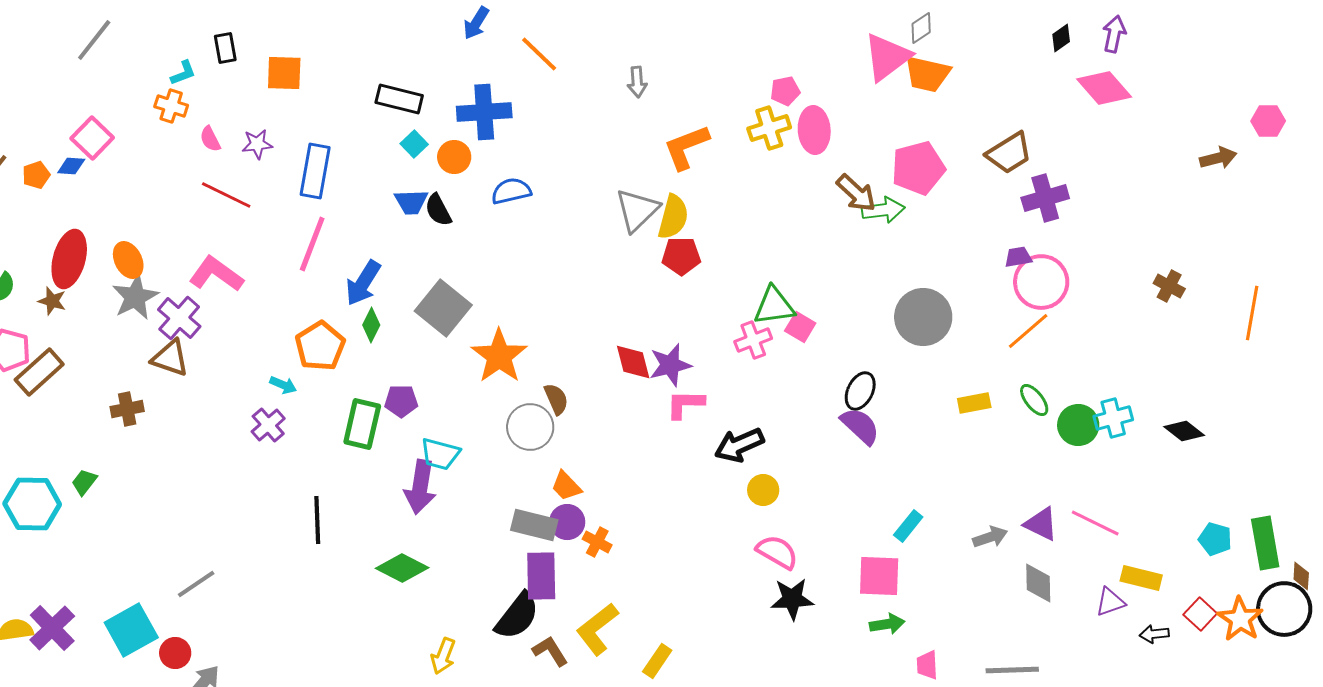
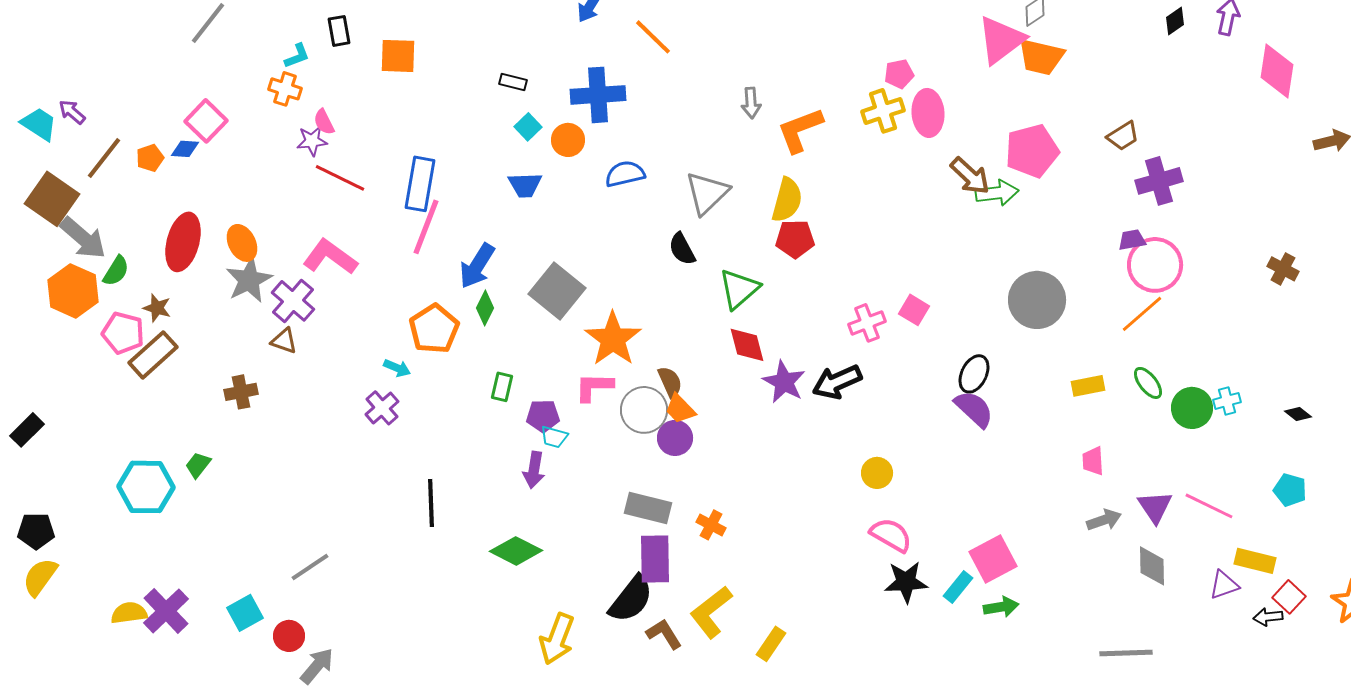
gray arrow: (637, 82) -> (751, 103), moved
pink diamond: (1104, 88) -> (1277, 71), moved, turned 50
black rectangle: (399, 99) -> (513, 82), size x0.6
purple star: (257, 144) -> (312, 141), moved
brown trapezoid: (1009, 153) -> (1123, 136), size x0.7
blue rectangle: (315, 171) -> (420, 184), moved
black semicircle: (438, 210) -> (682, 249), moved
gray triangle: (637, 210) -> (707, 193), moved
brown star: (52, 301) -> (157, 308), moved
green triangle: (774, 306) -> (739, 289), moved, turned -33
brown triangle: (170, 358) -> (284, 341), size x0.7
purple star: (670, 365) -> (784, 382), moved, turned -30
purple pentagon: (401, 401) -> (543, 416), moved
pink L-shape: (685, 404) -> (594, 387), moved
cyan cross: (1113, 418) -> (1227, 401), size x0.7
green rectangle: (362, 424) -> (502, 387), moved, size x0.6
black diamond: (1184, 431) -> (1298, 414), size x0.7
black arrow: (739, 445) -> (837, 382), moved
cyan trapezoid: (440, 454) -> (554, 437), size x0.7
orange trapezoid: (566, 486) -> (680, 409), moved
purple arrow: (420, 487) -> (534, 470), size x0.7
purple circle: (567, 522) -> (675, 438), moved
purple triangle: (1041, 524) -> (1155, 507), turned 30
cyan rectangle: (908, 526) -> (958, 587), moved
cyan pentagon: (1215, 539) -> (1290, 490), moved
pink square: (879, 576) -> (993, 559), turned -30
red square: (1200, 614) -> (1289, 597), moved
cyan square: (131, 630) -> (245, 613), size x0.7
yellow arrow: (443, 656) -> (557, 639), size x1.4
pink trapezoid: (927, 665) -> (1093, 461), moved

